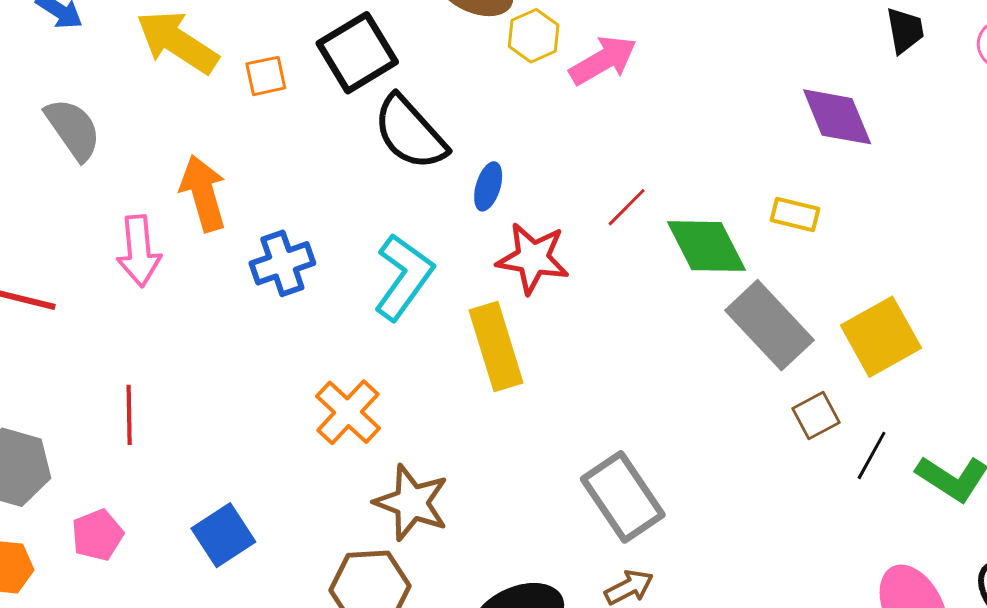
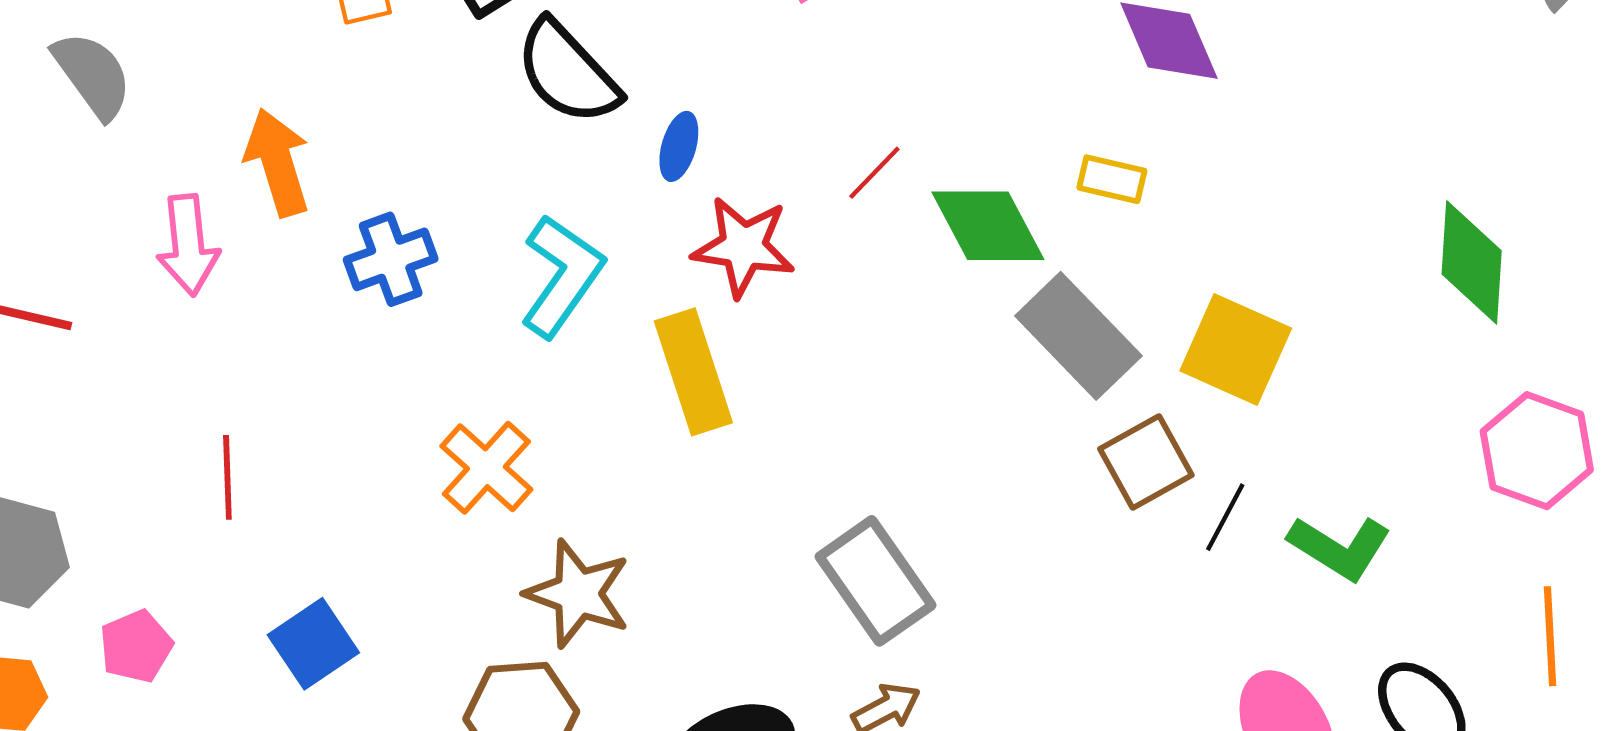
yellow square: (881, 337) -> (1236, 350), turned -36
red line: (129, 415) -> (227, 477), moved
brown square: (816, 415) -> (1146, 462), size x1.4

